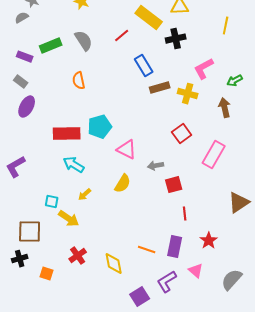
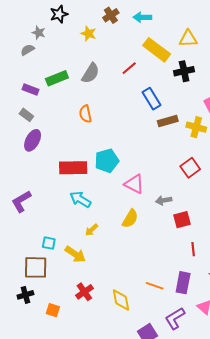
gray semicircle: (84, 41) -> (91, 73), turned 65
cyan square: (52, 202) -> (49, 243), moved

